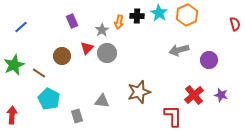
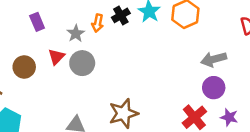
black cross: (137, 16) -> (121, 15), turned -32
gray arrow: (179, 50) -> (214, 59), moved
purple circle: (209, 60) -> (214, 88), moved

